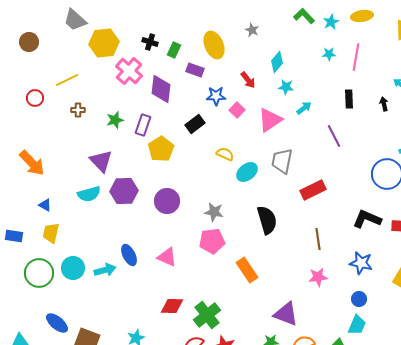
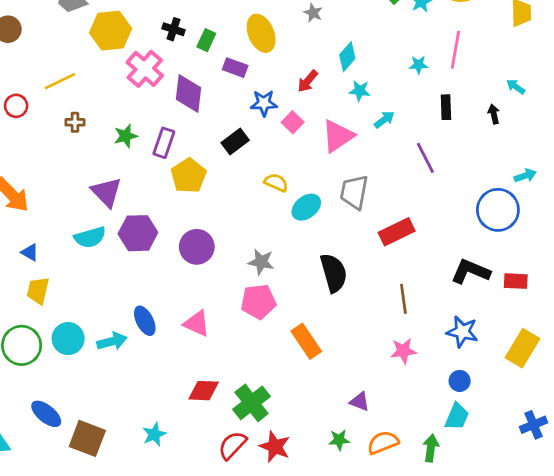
cyan star: (329, 54) -> (419, 65), moved
red arrow: (248, 80) -> (308, 81), turned 78
purple triangle: (286, 314) -> (360, 402), size x0.6

